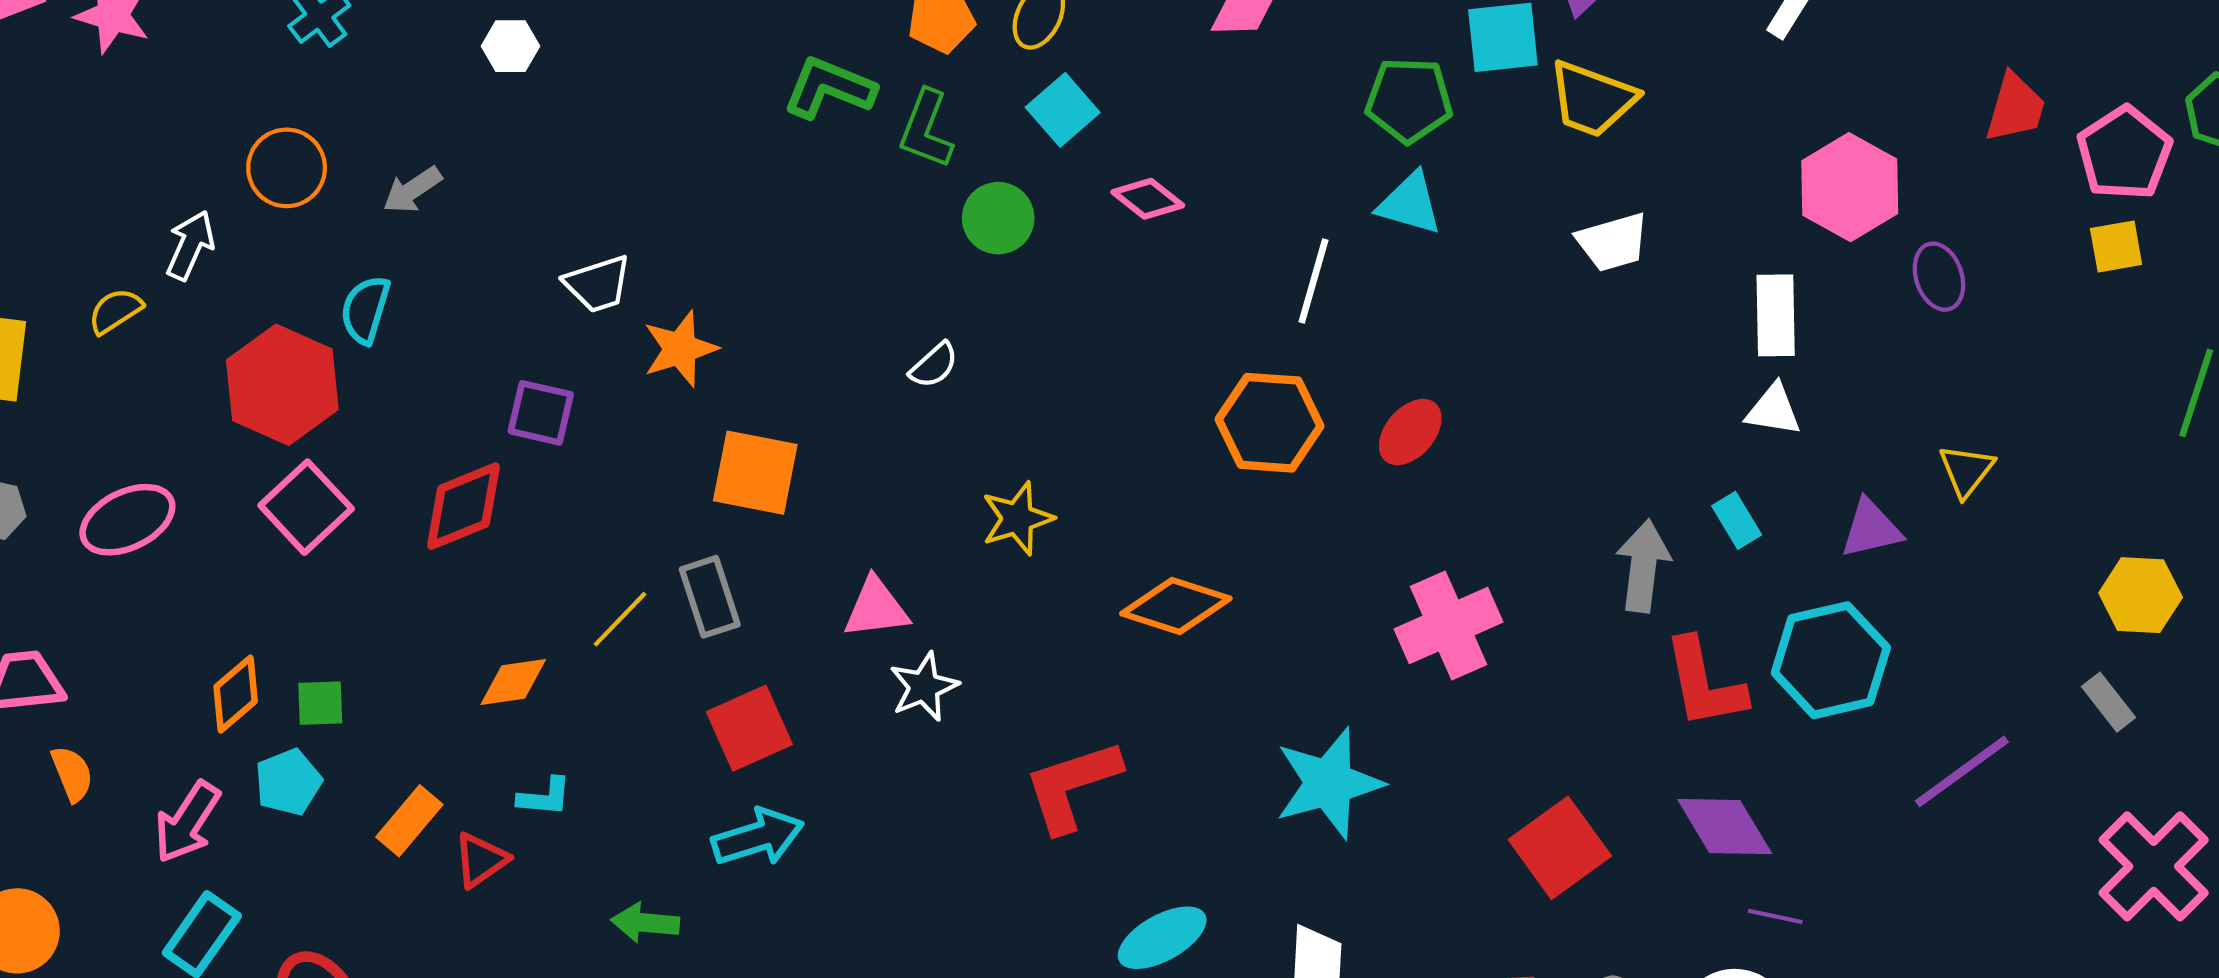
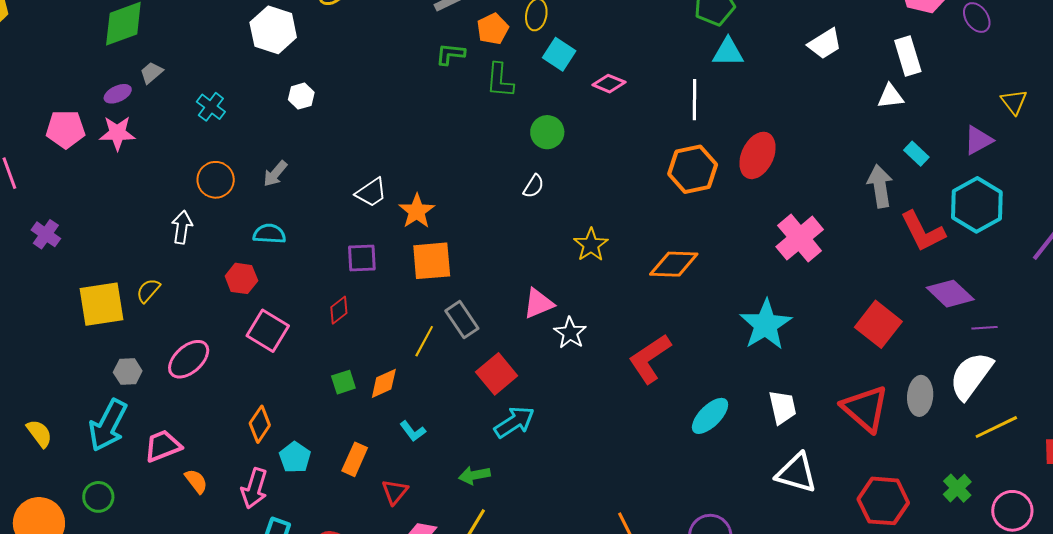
green L-shape: (829, 88) -> (450, 54), moved, size x0.7
green circle: (998, 218) -> (547, 132), moved
cyan semicircle: (365, 310) -> (269, 234), turned 92
yellow semicircle: (115, 311) -> (148, 291), moved
red hexagon: (282, 385) -> (241, 278), size x0.6
white triangle: (1774, 410) -> (890, 96), moved
red ellipse: (1410, 432) -> (758, 155), size x1.4
orange square: (755, 473) -> (432, 261), moved
red diamond: (464, 506) -> (339, 310), size x0.6
green square: (320, 703) -> (343, 382), moved
cyan L-shape: (545, 797) -> (413, 431), turned 64
red triangle: (481, 860) -> (395, 492), moved

